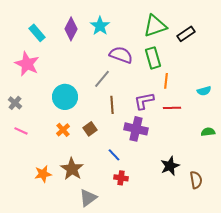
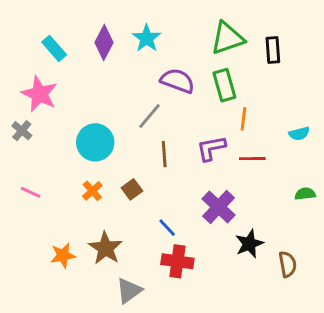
black rectangle: (186, 34) -> (273, 50), turned -60
gray cross: (15, 103) -> (22, 131), moved
purple cross: (136, 129) -> (219, 207), moved, turned 30
red cross: (121, 178) -> (177, 261), size x1.5

